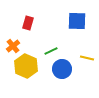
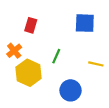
green line: (51, 51) -> (56, 56), turned -40
blue circle: (62, 69) -> (71, 90), moved

